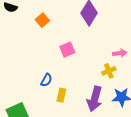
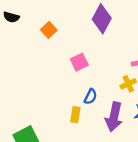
blue semicircle: (46, 80) -> (91, 97), moved

